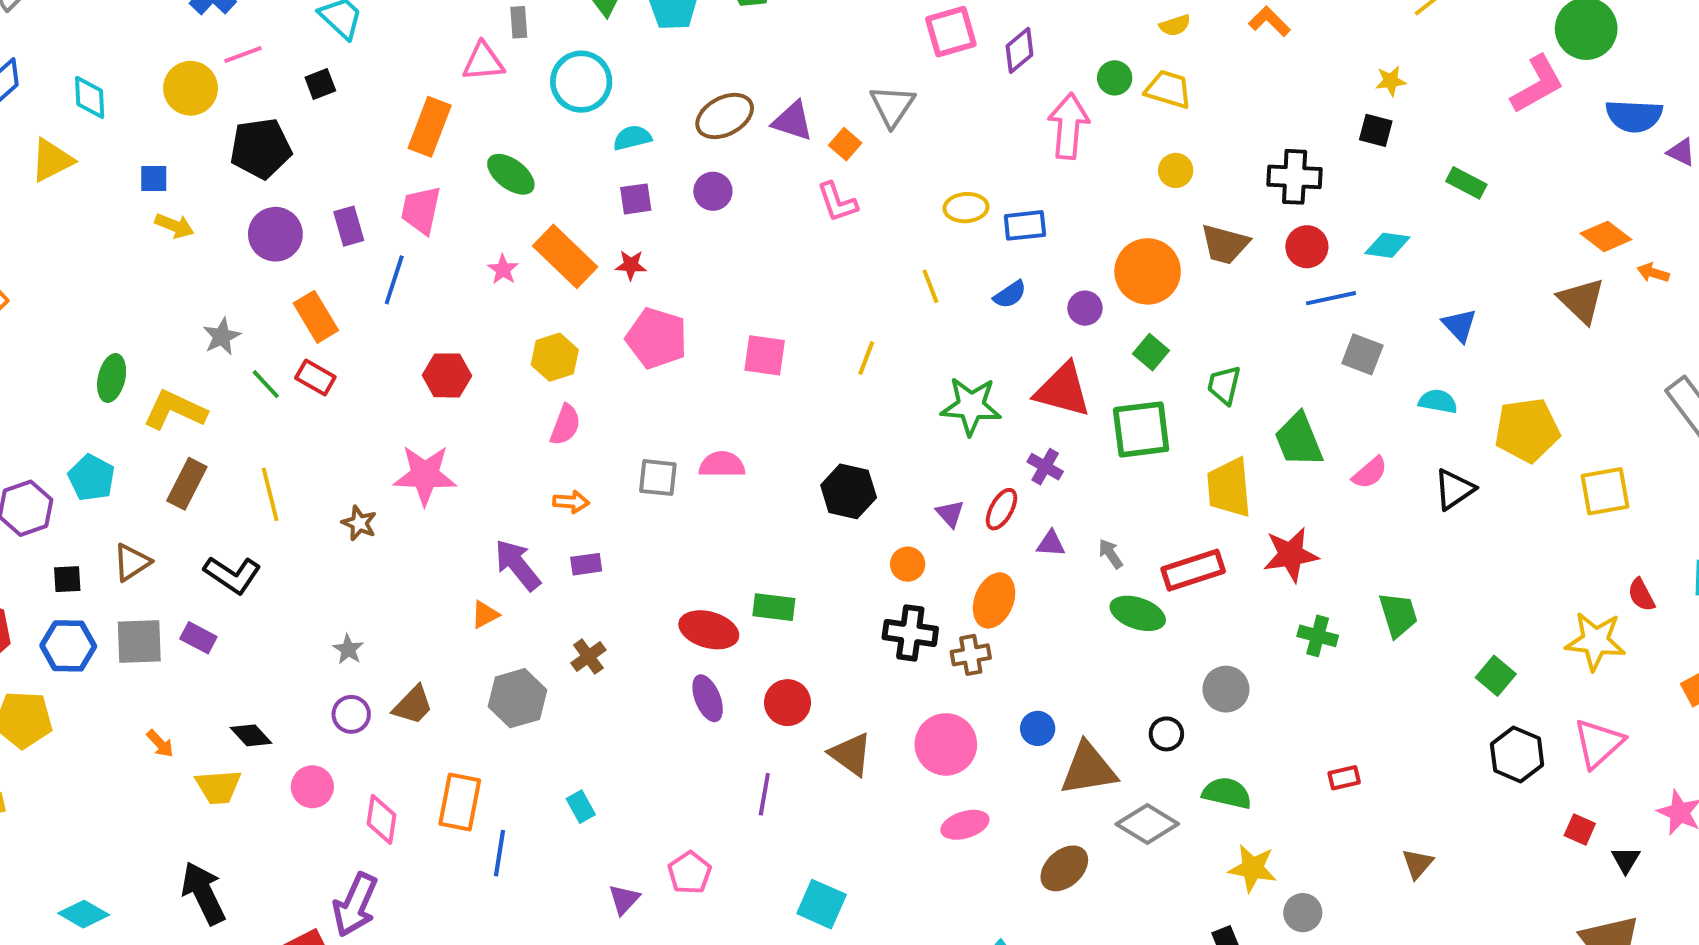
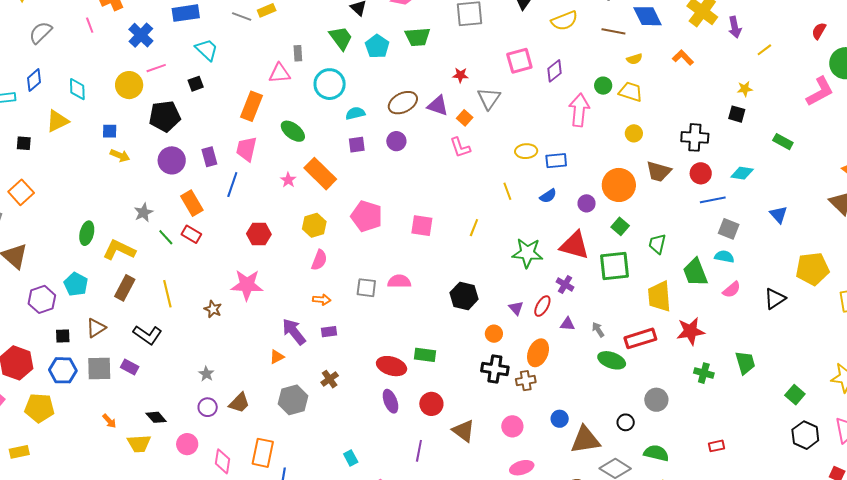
red star: (631, 265) -> (460, 75), moved
cyan semicircle: (1438, 401) -> (724, 257), moved
pink circle: (946, 744) -> (512, 426), size x0.7
cyan rectangle: (581, 807) -> (351, 458), moved

